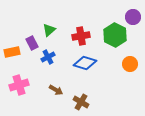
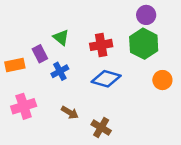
purple circle: (133, 17) -> (146, 15), moved
green triangle: (49, 30) -> (61, 37), turned -40

